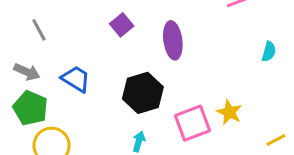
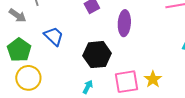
gray arrow: (27, 72) -> (18, 16), moved

